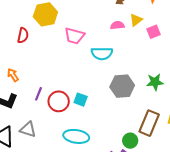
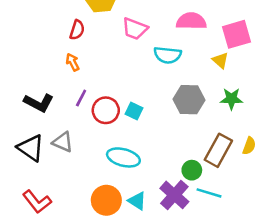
yellow triangle: (136, 20) -> (220, 60), moved, turned -48
pink semicircle: (117, 25) -> (191, 21), size x1.6
pink square: (154, 32) -> (237, 34), size x1.6
red semicircle: (23, 35) -> (77, 30), moved
orange arrow: (13, 75) -> (73, 62), moved

